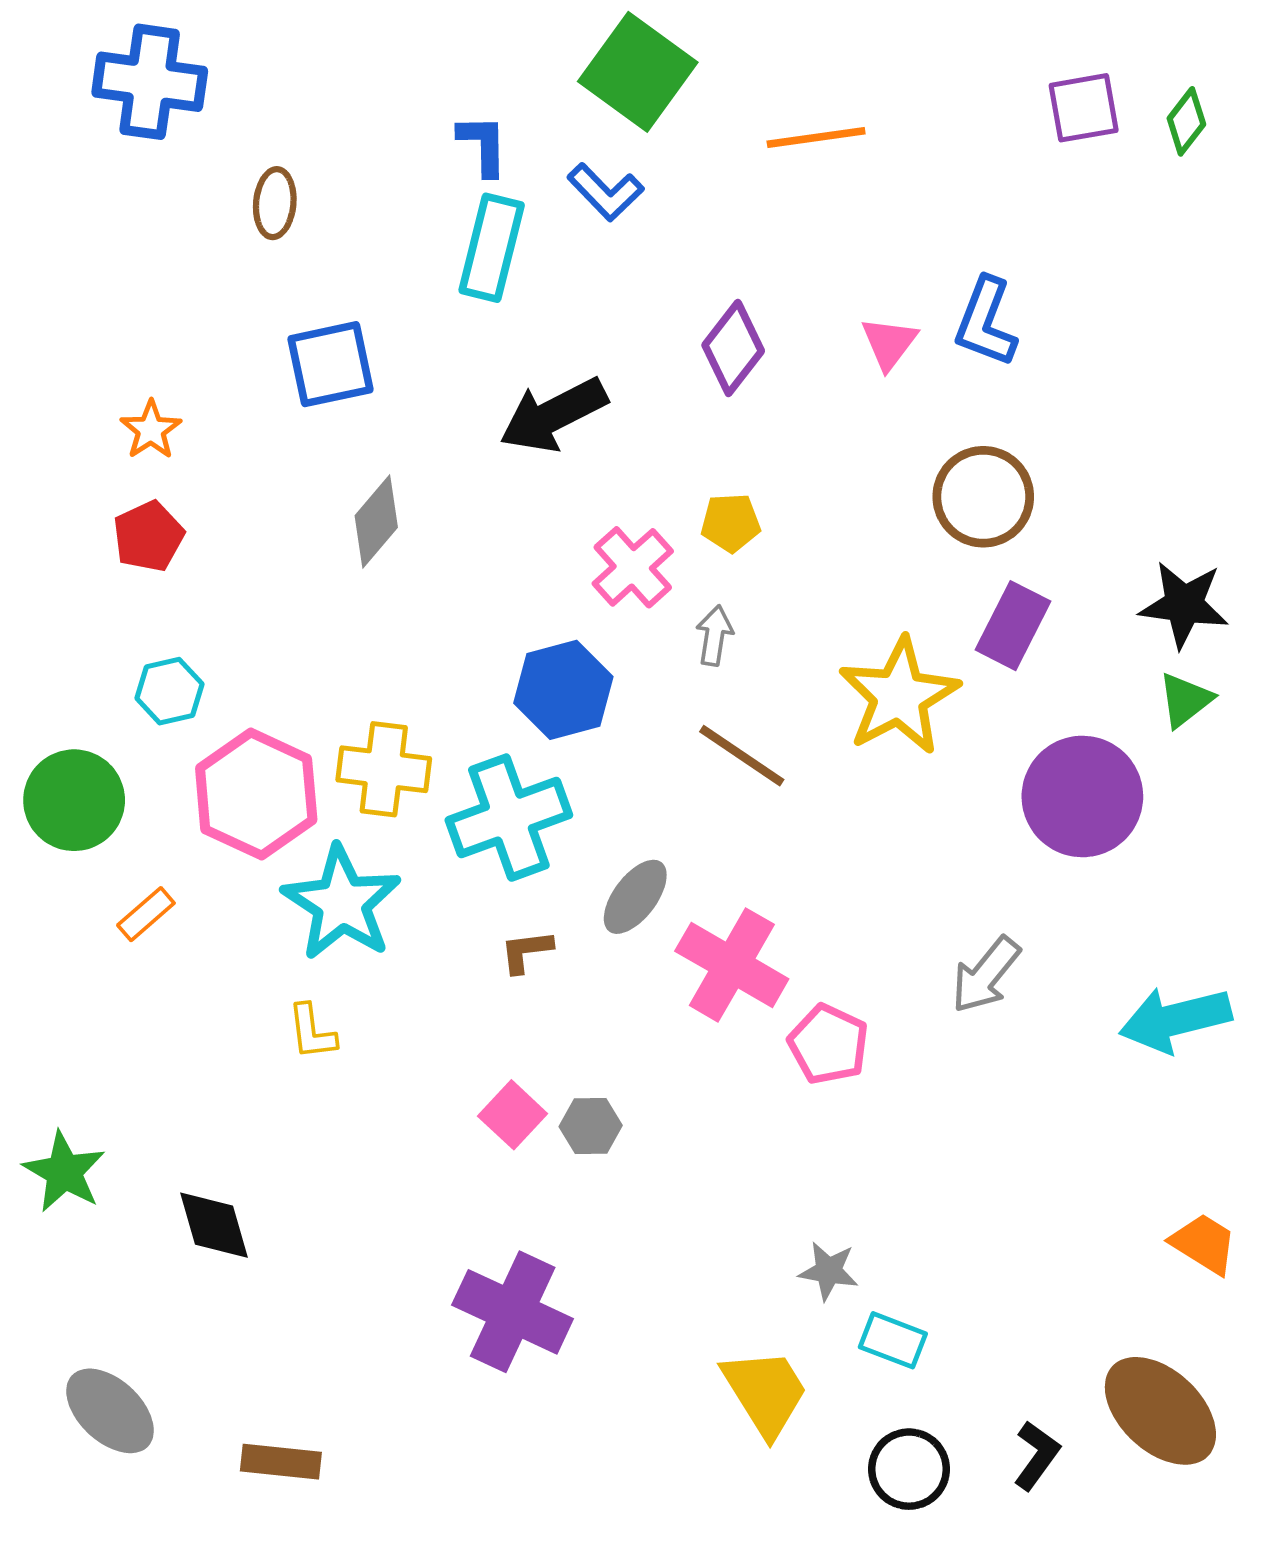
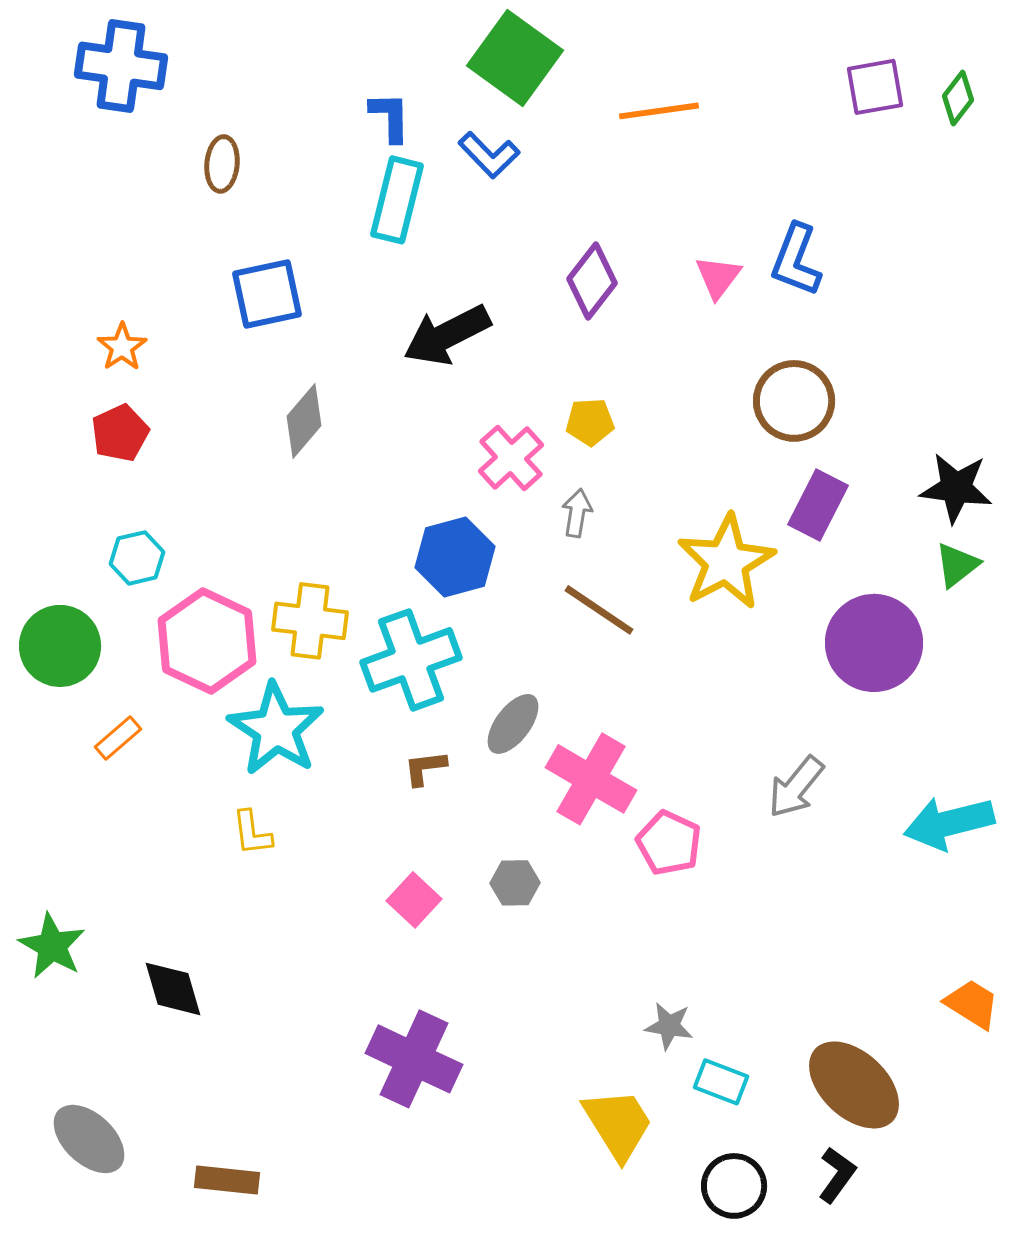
gray hexagon: (591, 1126) -> (515, 883), moved
brown ellipse: (1160, 1411) -> (854, 1085), moved

